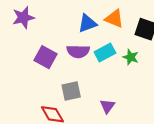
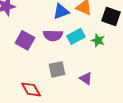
gray square: (71, 91) -> (57, 69), moved
purple triangle: (107, 106) -> (86, 78), moved, turned -32

